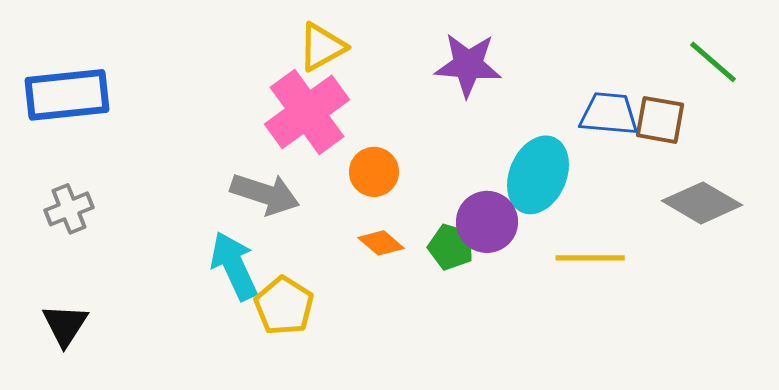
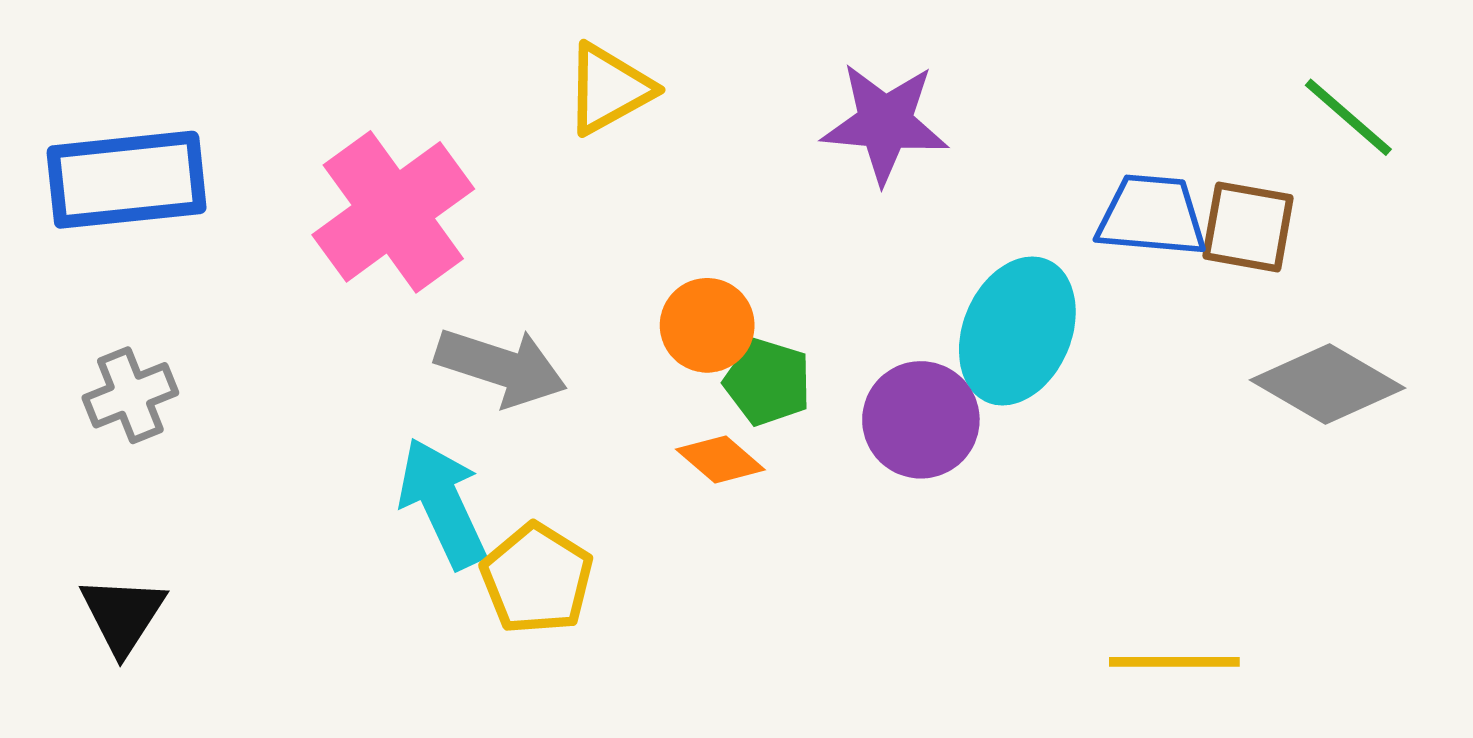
pink cross: (307, 112) -> (393, 212), moved
green pentagon: (451, 247) -> (768, 382), moved
yellow line: (590, 258) -> (1174, 662), moved

